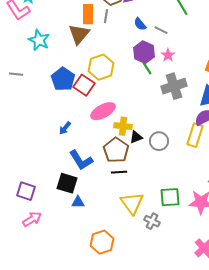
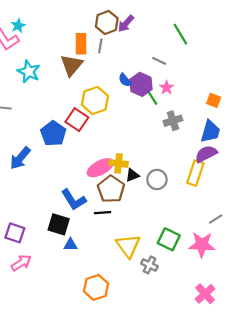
blue semicircle: (140, 24) -> (125, 80), moved
green line: (147, 68) -> (153, 98), moved
blue pentagon: (63, 79) -> (53, 134), moved
gray cross: (174, 86) -> (173, 121), size x0.7
pink ellipse: (103, 111) -> (100, 168), moved
blue arrow: (65, 128) -> (20, 158), moved, size x1.6
black line: (119, 172) -> (102, 213), moved
green square: (170, 197) -> (169, 239), turned 30

